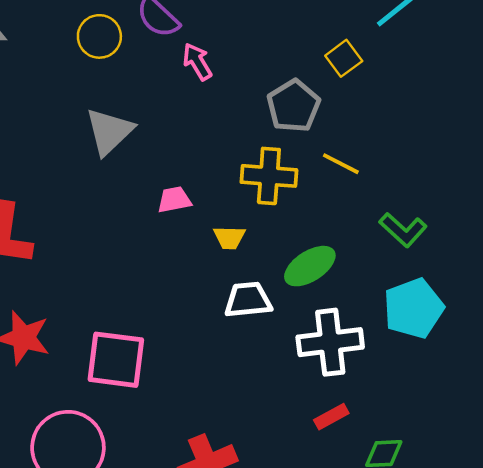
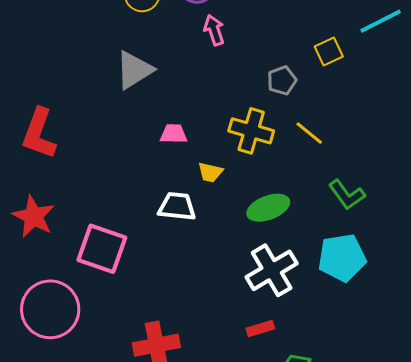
gray pentagon: (294, 106) -> (282, 80), size x0.7
white trapezoid: (248, 300) -> (177, 206), moved
white cross: (330, 342) -> (272, 270), turned -36

